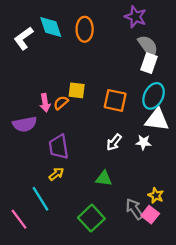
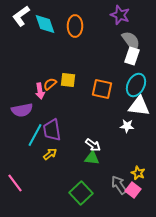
white L-shape: (24, 38) -> (21, 16), moved
orange semicircle: (61, 103) -> (50, 84), moved
white arrow: (114, 142) -> (93, 145), moved, turned -91
cyan line: (41, 199) -> (35, 135), moved, turned 60
pink line: (19, 219) -> (15, 183), moved

